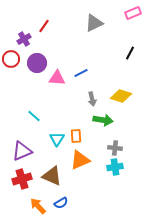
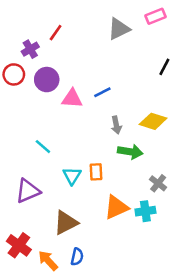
pink rectangle: (133, 13) -> (156, 16), moved
gray cross: (115, 148) -> (158, 183), moved, turned 32
orange triangle: (80, 160) -> (116, 207), moved
brown triangle: (52, 176) -> (66, 223), turned -50
red cross: (22, 179) -> (19, 245), moved, turned -36
blue semicircle: (61, 203) -> (77, 257), turned -48

